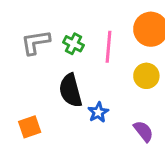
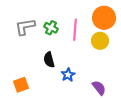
yellow circle: (146, 76) -> (100, 41), moved
black semicircle: (71, 90) -> (49, 60), size x0.7

